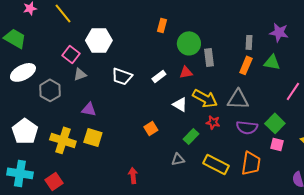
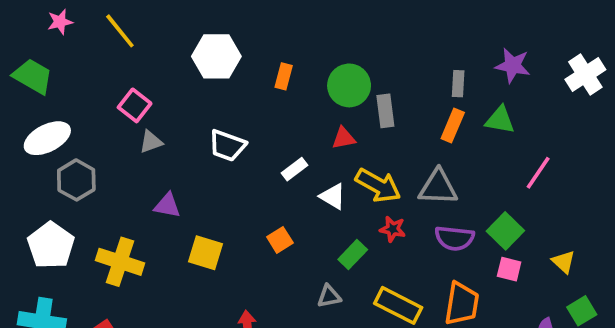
orange rectangle: (162, 25) -> (284, 76), moved
white hexagon: (99, 40) -> (216, 56), moved
white rectangle: (159, 76) -> (295, 169), moved
gray hexagon: (50, 90) -> (76, 180), moved
yellow square: (93, 137) -> (205, 253), moved

